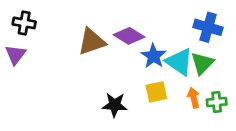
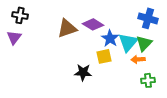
cyan triangle: (179, 62) -> (128, 42), turned 35
yellow square: (156, 92) -> (104, 56), moved
orange arrow: (194, 98) -> (138, 59), moved, turned -80
green cross: (217, 102) -> (148, 80), moved

